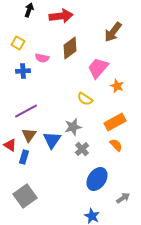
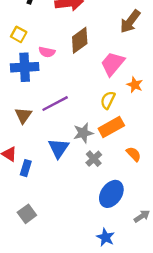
blue cross: (23, 71) -> (25, 67), size x1.6
yellow semicircle: (85, 99) -> (108, 100), moved, turned 84
purple line: (26, 111) -> (55, 104), moved
orange rectangle: (115, 122) -> (111, 127), moved
brown triangle: (29, 135) -> (23, 115), moved
gray square: (25, 196) -> (27, 214), size x0.7

